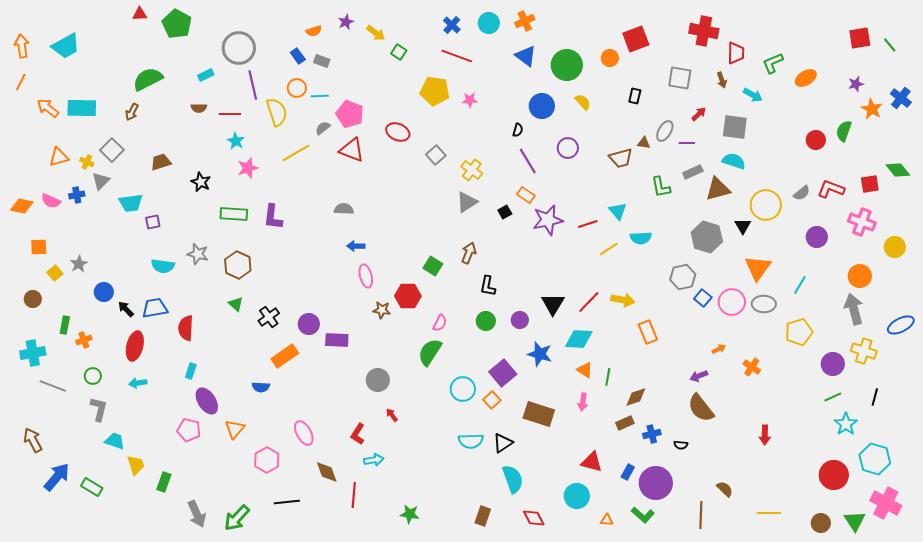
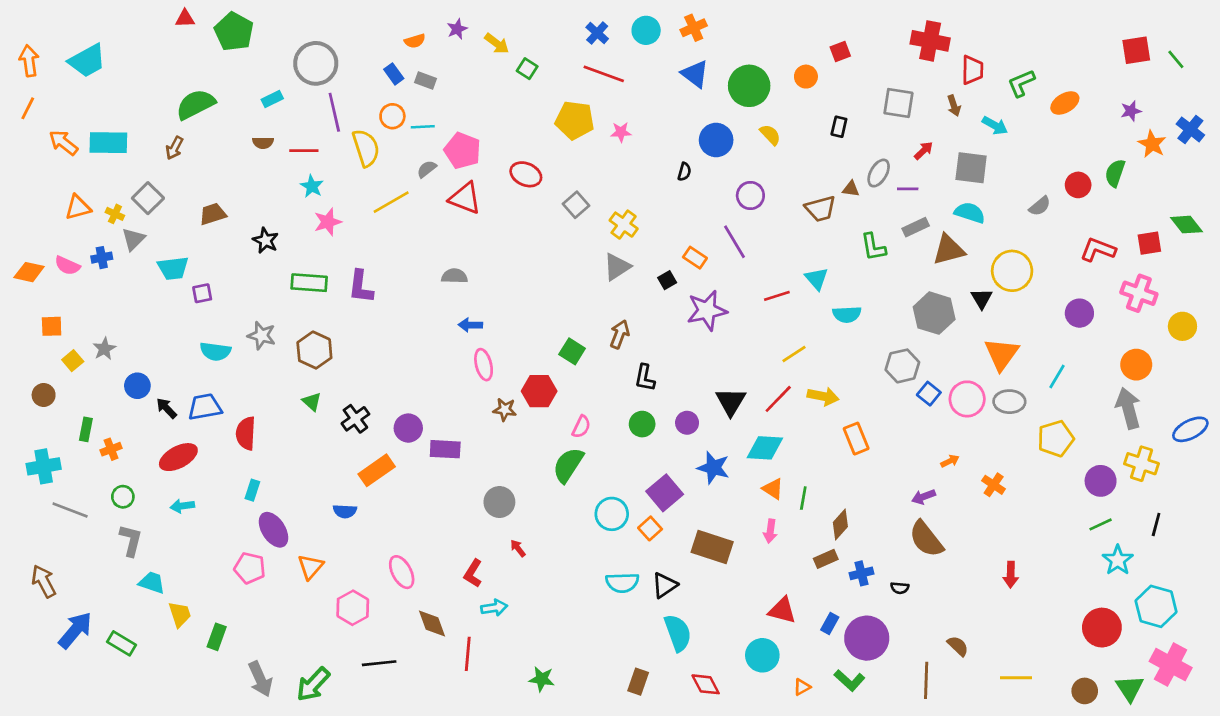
red square: (636, 39) -> (840, 51), size x0.6
purple line: (528, 161) -> (735, 242), moved
gray semicircle: (802, 193) -> (1040, 206), moved
purple star: (548, 220) -> (707, 310), moved
yellow line: (609, 249) -> (794, 354), moved
red ellipse: (135, 346) -> (178, 457), turned 48
brown diamond: (636, 397) -> (840, 524), turned -30
orange triangle: (607, 520) -> (802, 687), turned -32

